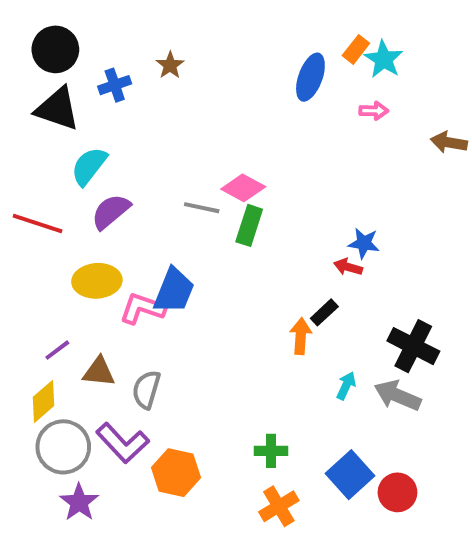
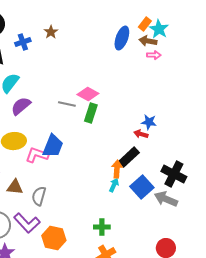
brown arrow: (449, 142) -> (148, 41), moved
black rectangle: (324, 312) -> (129, 157), size x1.5
cyan arrow: (346, 386) -> (114, 185), moved
blue square: (350, 475) -> (142, 187), moved

